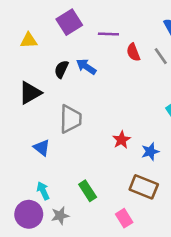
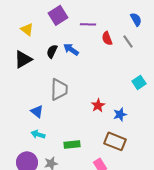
yellow triangle: (29, 41) -> (27, 29), turned 40
black triangle: (30, 93) -> (23, 59), moved
cyan arrow: (43, 191) -> (38, 134), moved, turned -48
green rectangle: (88, 191) -> (72, 144), turned -63

